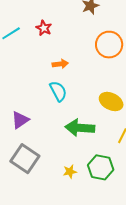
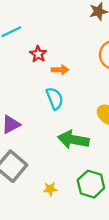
red star: (44, 28) -> (38, 54), moved
yellow star: (70, 172) -> (50, 189), moved

